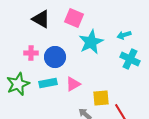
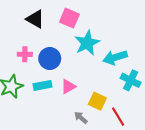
cyan arrow: (124, 35) -> (115, 57), moved, size x1.6
cyan cross: (130, 59) -> (131, 80), moved
yellow square: (101, 98) -> (97, 101), turned 30

